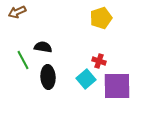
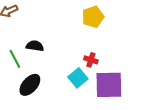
black ellipse: (48, 77) -> (30, 85), moved, turned 45

